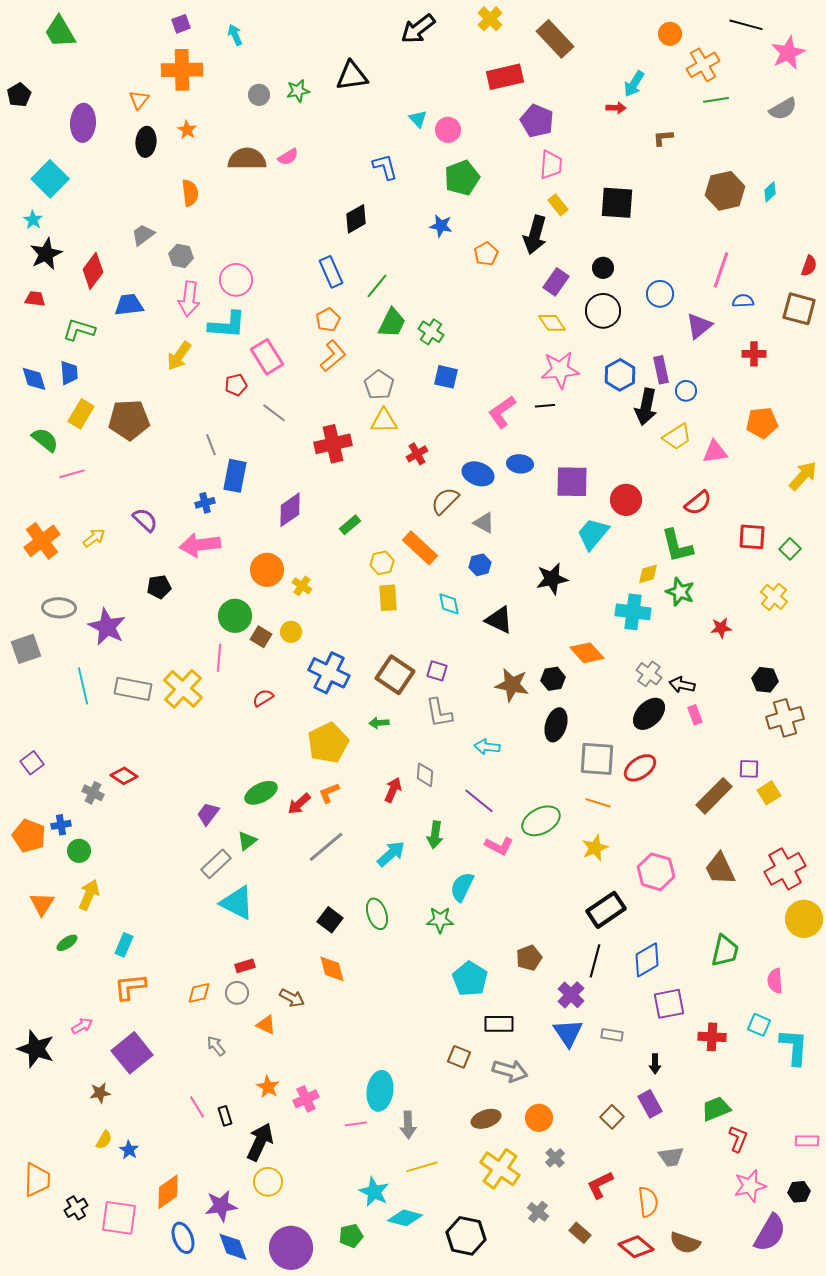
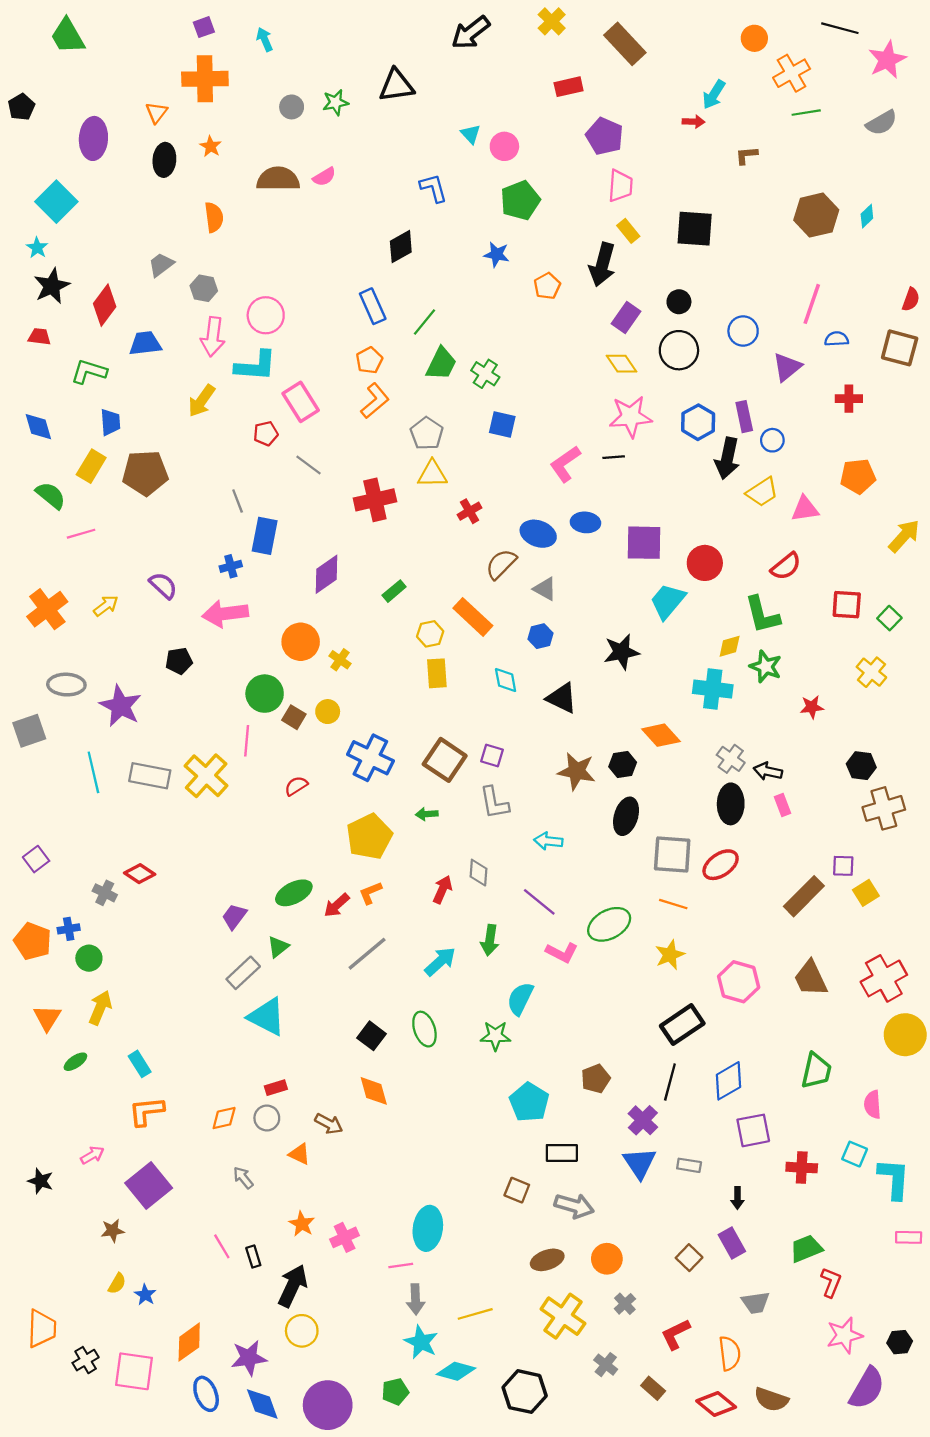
red rectangle: (505, 77) -> (569, 87), size x0.7
blue trapezoid: (69, 373) -> (110, 422), moved
black ellipse: (649, 714) -> (731, 804), turned -44
cyan rectangle: (124, 945) -> (140, 1064), turned -55
black star: (36, 1049) -> (41, 1181), size x0.6
gray arrow: (408, 1125) -> (415, 1299), moved
pink rectangle: (807, 1141) -> (909, 1237), moved

